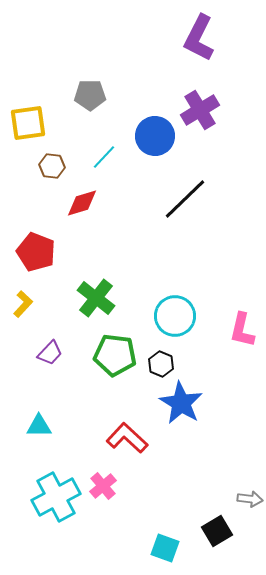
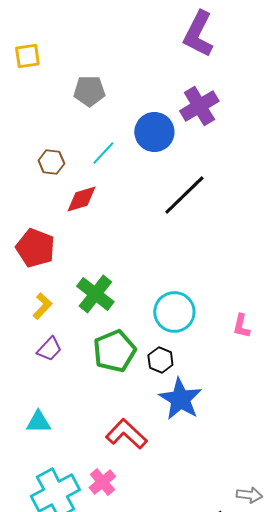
yellow square: (28, 123) -> (27, 56), moved, size x0.7
yellow L-shape: (23, 304) -> (42, 306), moved
pink L-shape: (242, 330) -> (241, 326), size x0.7
green pentagon: (115, 355) -> (114, 351), turned -30

